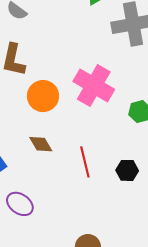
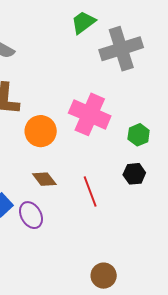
black hexagon: (127, 170) -> (134, 174), moved
purple ellipse: (20, 204) -> (31, 215), moved, turned 32

